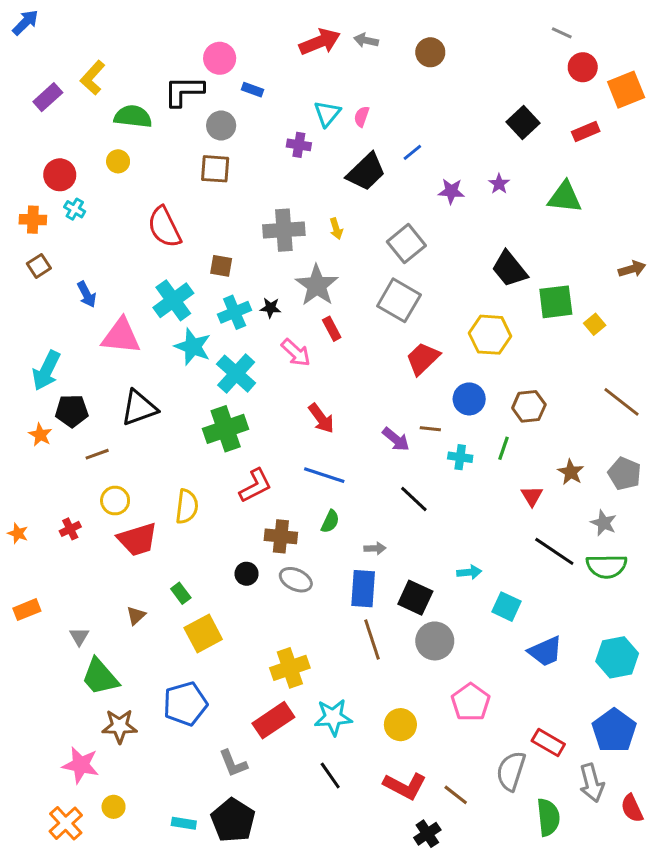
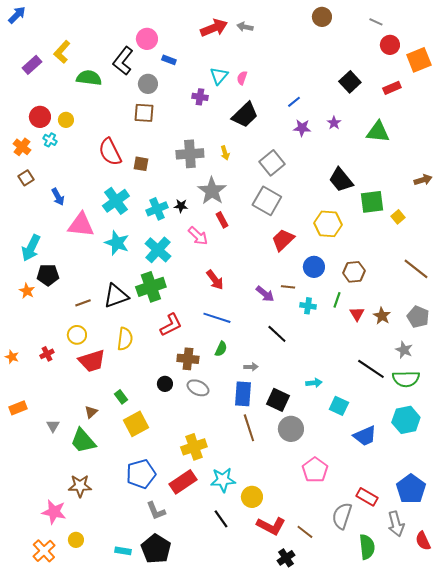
brown circle: (430, 52) -> (322, 17), moved
black L-shape: (184, 91) -> (123, 61), turned -52
blue line: (412, 152) -> (294, 102), moved
yellow circle: (118, 161) -> (66, 120), moved
orange cross: (33, 220) -> (22, 147), turned 36
brown square: (221, 266) -> (141, 164), moved
cyan star: (193, 347) -> (117, 243), moved
black triangle: (139, 408) -> (116, 296), moved
brown line: (97, 454) -> (83, 303), moved
red triangle: (532, 496) -> (357, 314), moved
cyan hexagon: (617, 657) -> (406, 420), moved
green trapezoid: (100, 677) -> (83, 441), moved
blue pentagon: (185, 704) -> (141, 474), moved
yellow circle: (400, 725) -> (252, 497), moved

